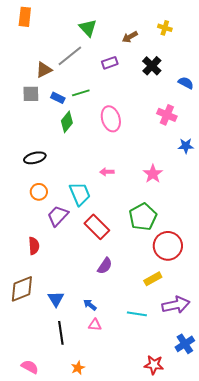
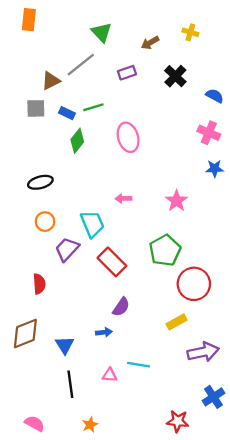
pink cross: (167, 115) -> (209, 133), moved
blue arrow: (90, 305) -> (104, 332), moved, turned 136
cyan line: (137, 314) -> (138, 365), moved

